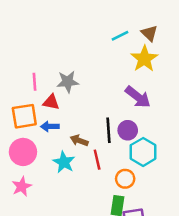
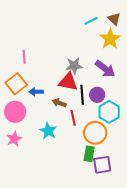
gray star: (68, 82) -> (74, 66), moved
red triangle: (51, 102) -> (68, 82), moved, size x1.5
orange square: (24, 116) -> (16, 84), turned -30
cyan star: (64, 162) -> (48, 131), moved
orange circle: (125, 179) -> (95, 133), size x1.5

